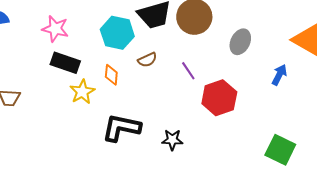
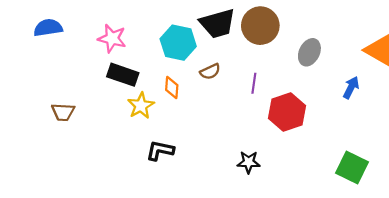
purple line: (188, 71) -> (254, 83), turned 42
black L-shape: (121, 128) -> (160, 150), moved, size x0.7
black star: (172, 140) -> (249, 162), moved

